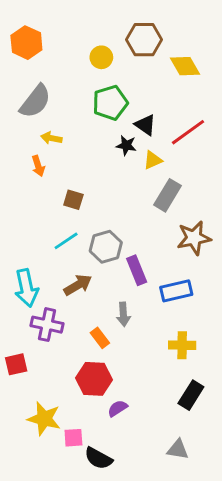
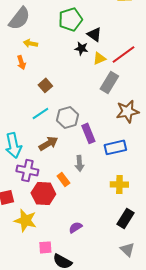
red line: (188, 132) -> (123, 54), moved
brown square: (73, 200) -> (45, 85), turned 32
red hexagon: (94, 379) -> (43, 193), moved
yellow star: (44, 419) -> (25, 220), moved
gray triangle: (178, 449) -> (127, 249), moved, turned 35

